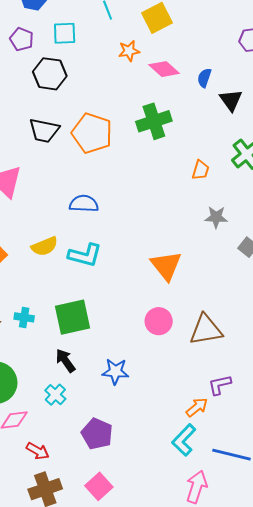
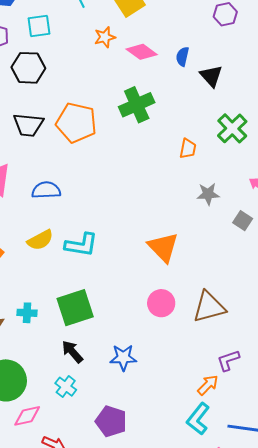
blue semicircle: (84, 204) -> (46, 190), moved

